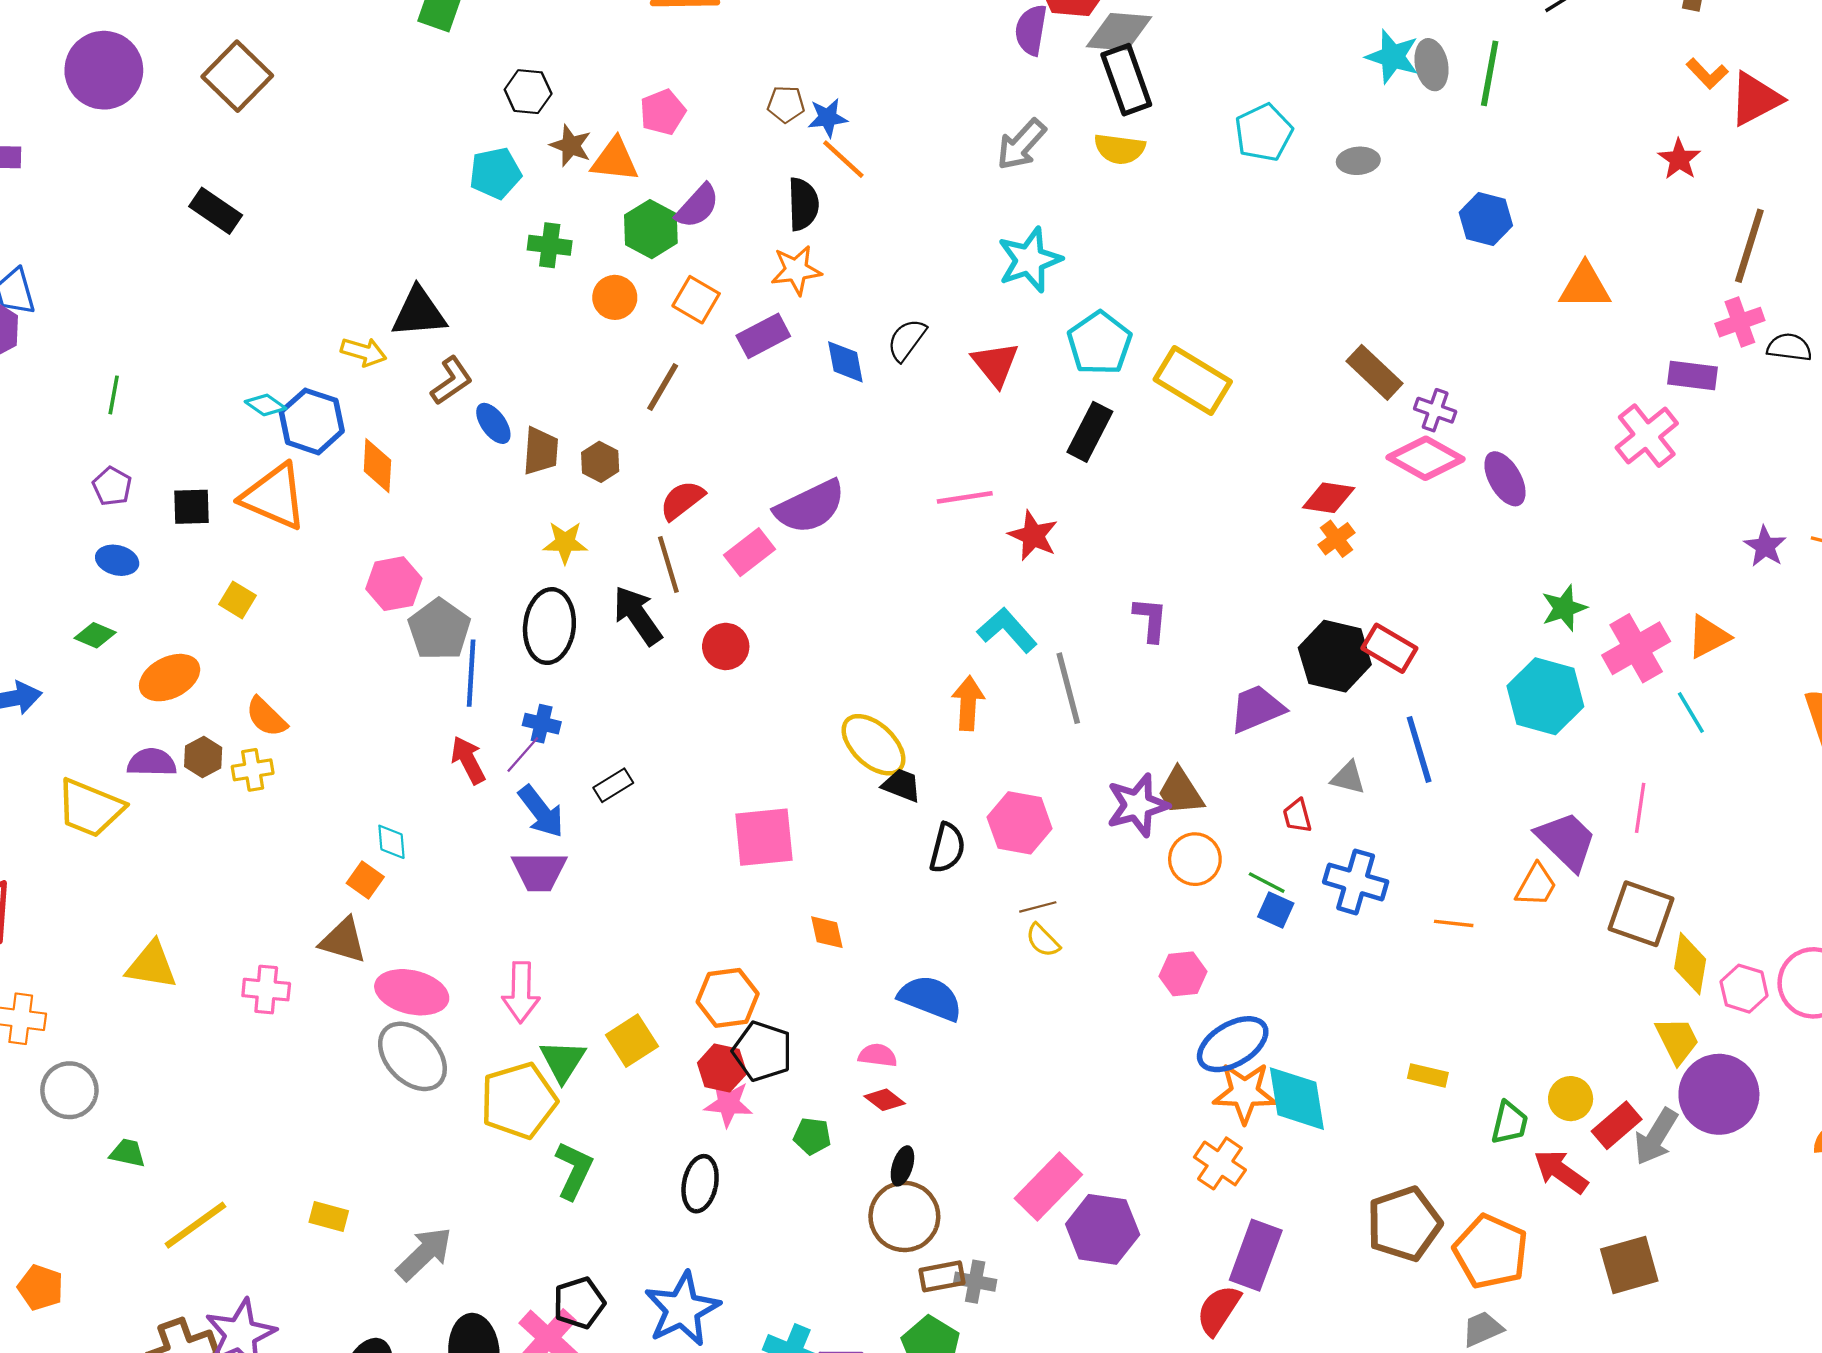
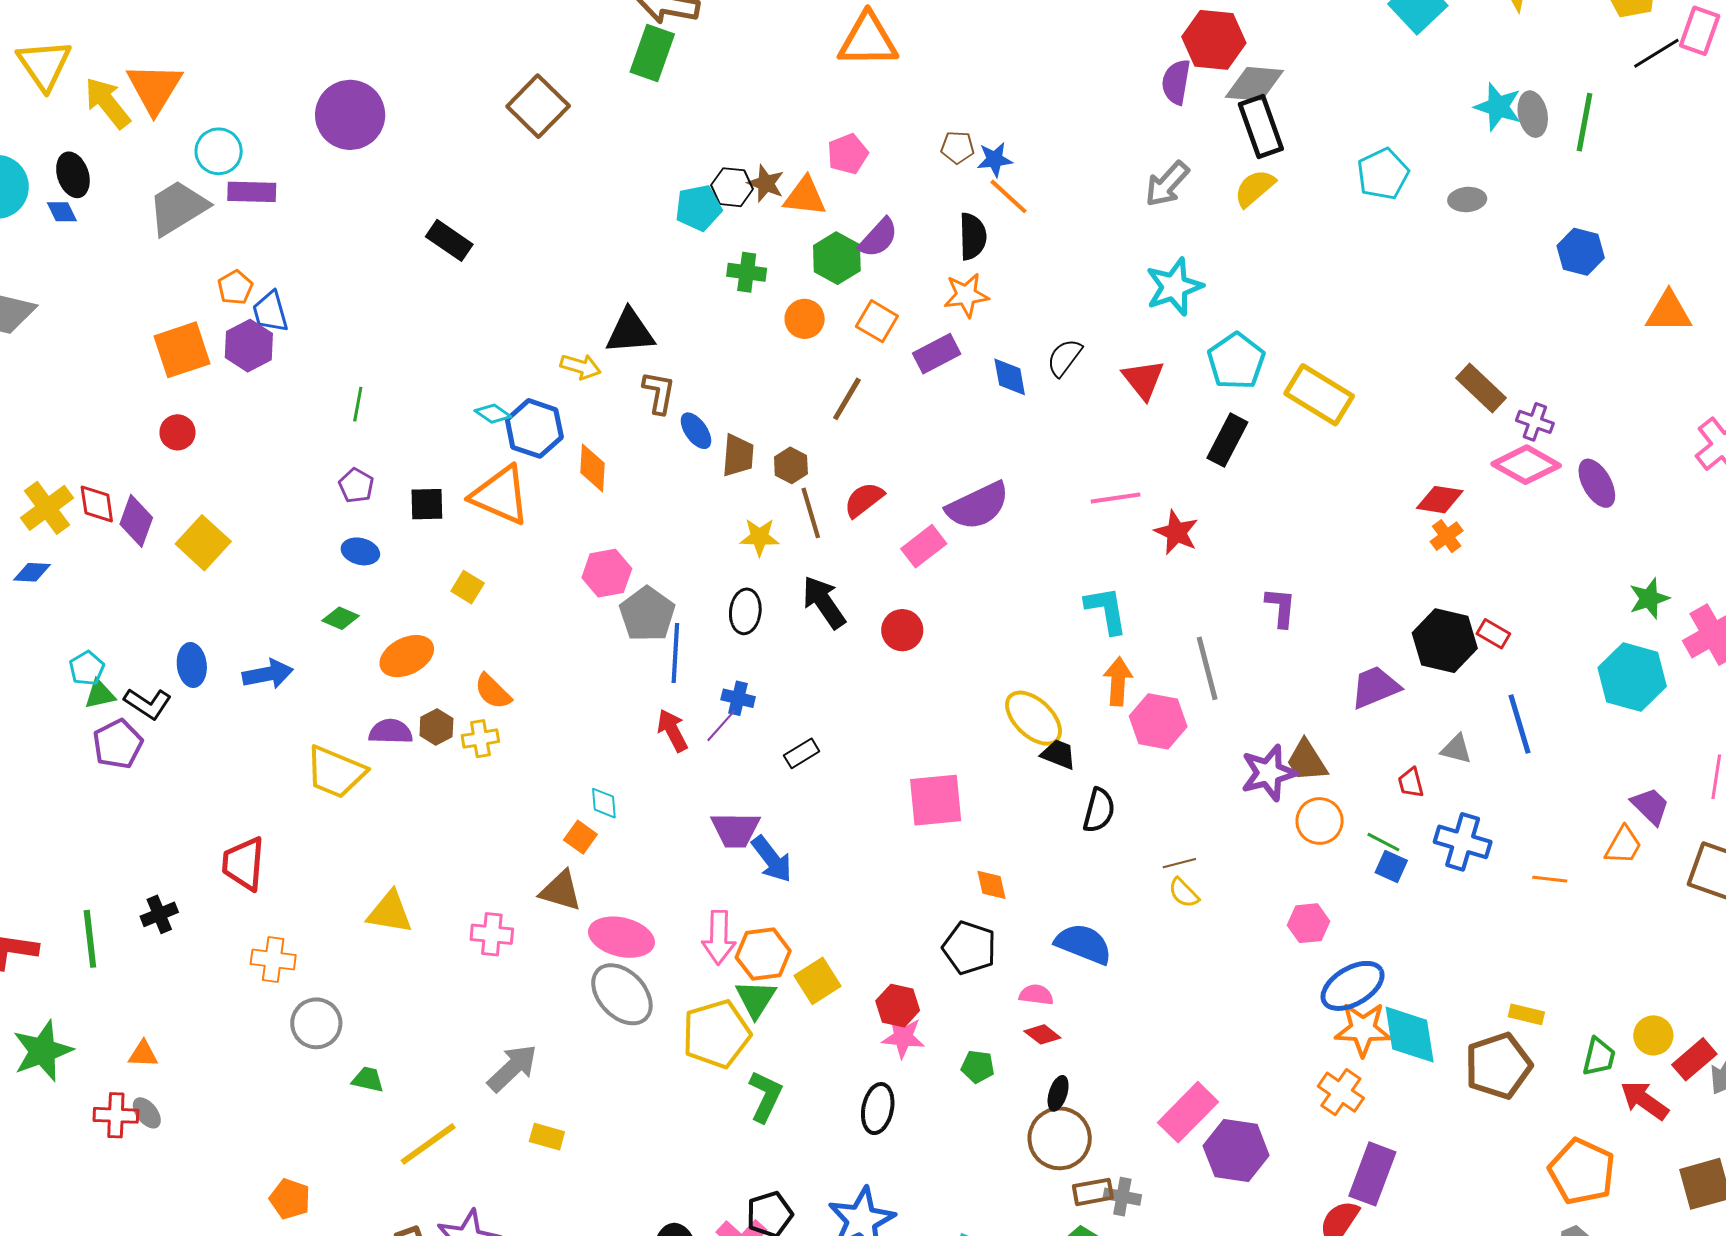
brown square: (237, 76) -> (538, 106), moved
black hexagon: (528, 92) -> (732, 187), moved
yellow semicircle: (1120, 149) -> (1255, 188), turned 132
brown L-shape: (452, 381) -> (659, 393), turned -45
brown line: (668, 564) -> (811, 513), moved
black ellipse: (549, 626) -> (745, 611), size x0.7
cyan L-shape: (1007, 630) -> (1106, 610), moved, turned 32
red rectangle: (1389, 648) -> (1493, 634), size x0.7
blue arrow: (541, 812) -> (772, 859), moved
pink hexagon: (1020, 823) -> (1158, 721), moved
purple trapezoid: (1566, 841) -> (1650, 806), size x0.7
orange hexagon: (728, 998) -> (763, 954), moved
black pentagon: (762, 1051) -> (969, 948), moved
brown pentagon: (1404, 1224) -> (1498, 1066), moved
gray arrow: (424, 1254) -> (512, 1068), moved

